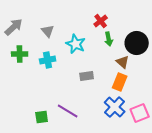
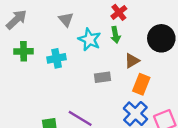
gray triangle: (48, 31) -> (66, 19), moved
green arrow: (109, 39) -> (115, 35), moved
brown triangle: (123, 62) -> (132, 61), moved, turned 48

